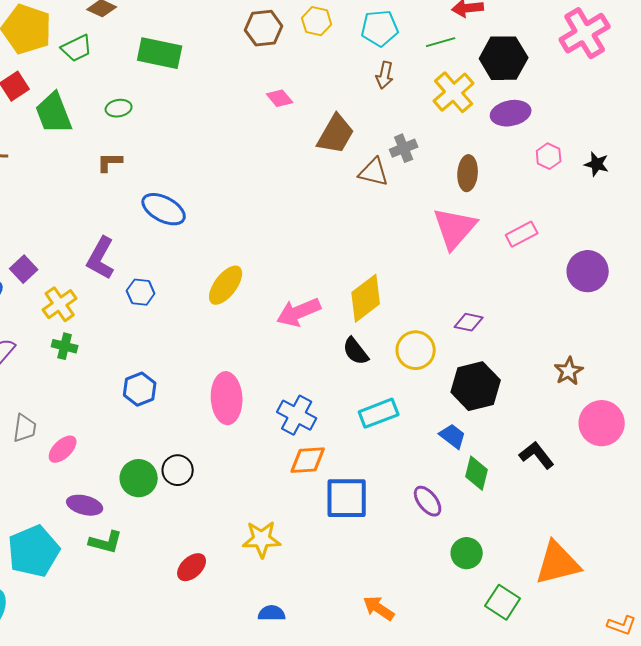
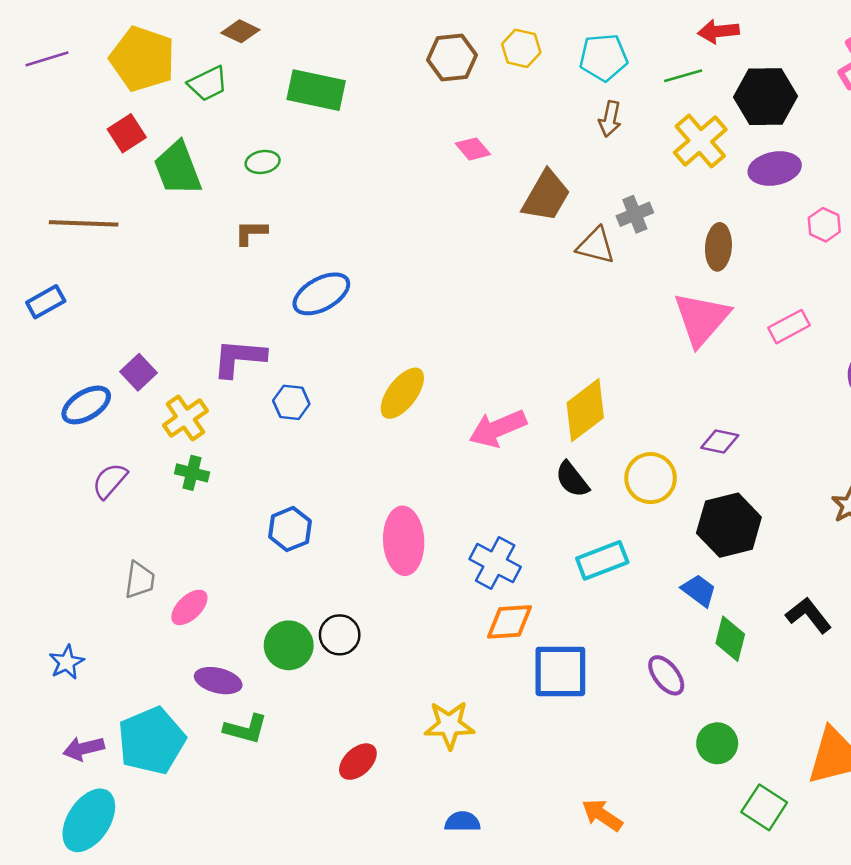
blue ellipse: (164, 209) -> (321, 294), turned -57
purple L-shape: (101, 258) -> (239, 358), turned 66

